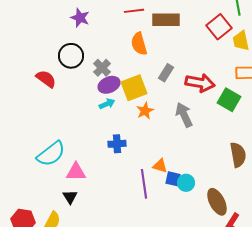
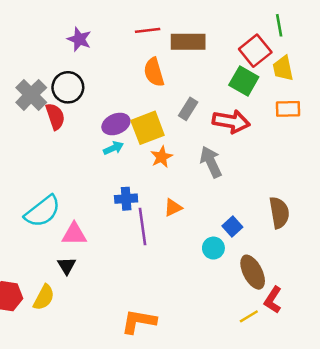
gray cross: (102, 68) -> (31, 95), moved, size x1.4
red semicircle: (46, 79) -> (55, 116), moved, turned 35
green square: (229, 100) -> (244, 81), moved
orange triangle: (160, 166) -> (173, 208), moved, turned -42
blue square: (173, 179) -> (232, 227), moved, turned 35
purple line: (144, 184) -> (143, 227), moved

